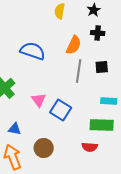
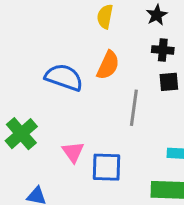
orange semicircle: (74, 45) -> (108, 65), moved
black square: (102, 67) -> (169, 82), moved
blue square: (61, 110) -> (106, 167), turned -30

